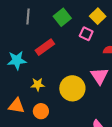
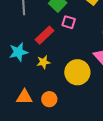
pink square: (86, 34) -> (69, 22), moved
yellow star: (38, 84) -> (43, 62), moved

